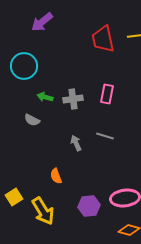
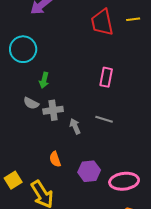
green arrow: (45, 97) -> (44, 80), turned -91
gray cross: (73, 99) -> (53, 110), moved
purple hexagon: (89, 206) -> (89, 171), moved

